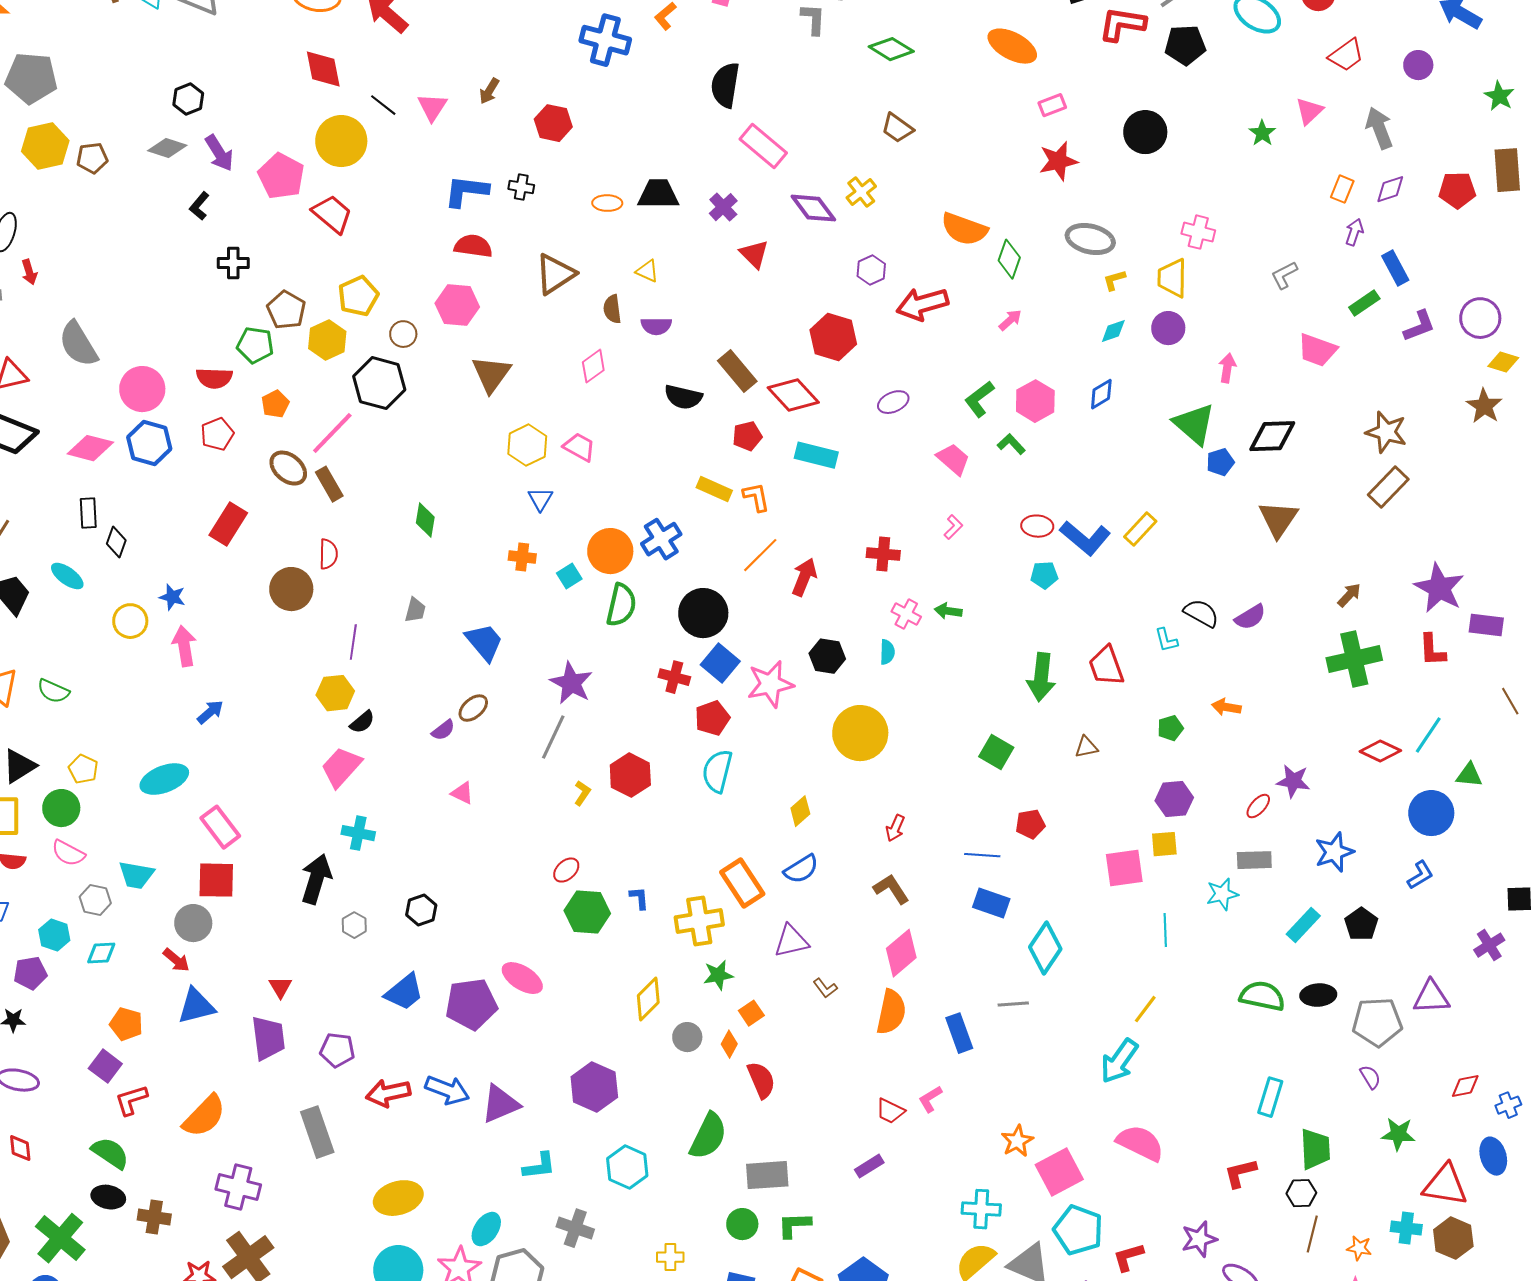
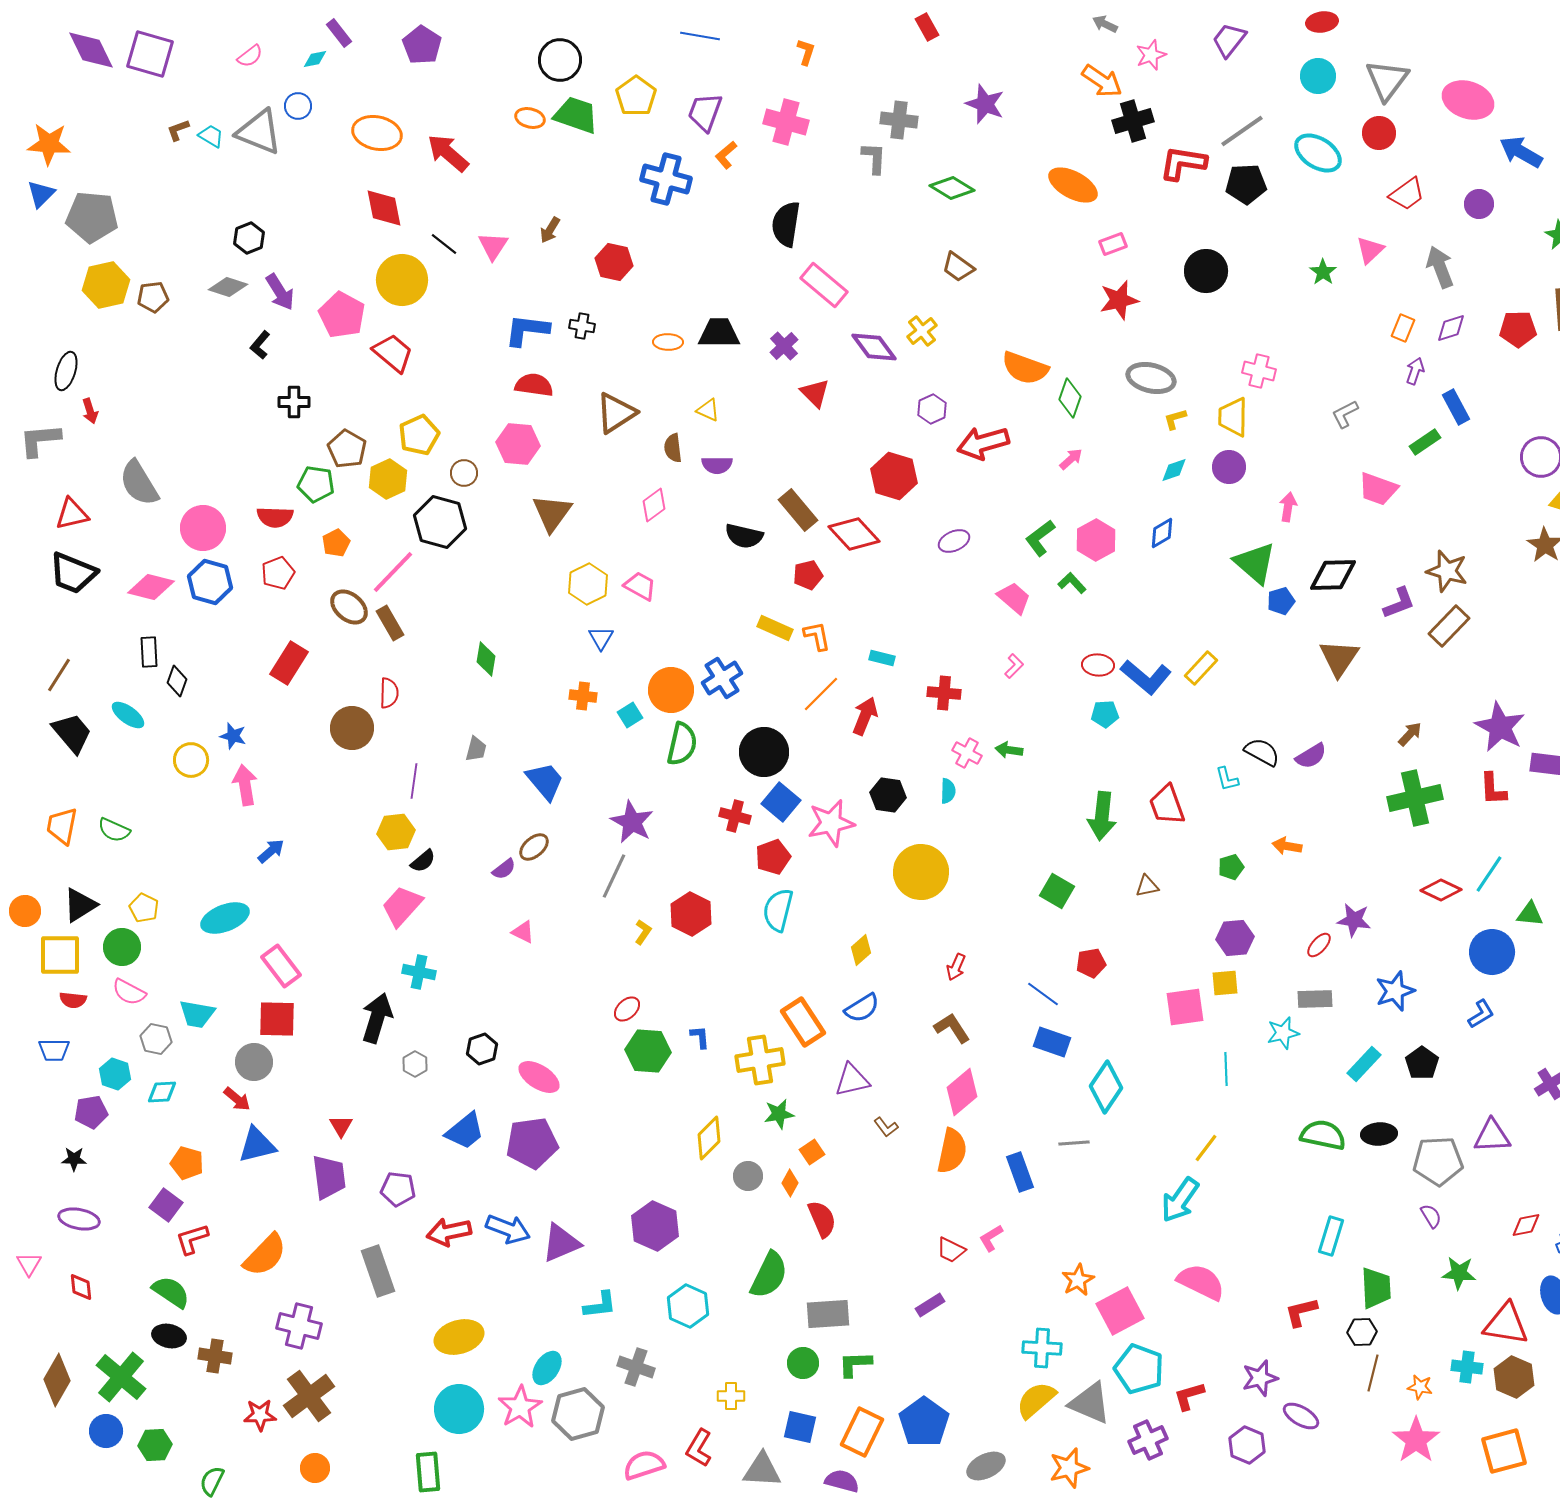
purple L-shape: (1419, 326) -> (1399, 603), moved
cyan rectangle: (816, 455) -> (882, 658), moved, size x0.6
blue line: (982, 855) -> (1043, 994), turned 32
pink ellipse: (522, 978) -> (539, 1077), moved

